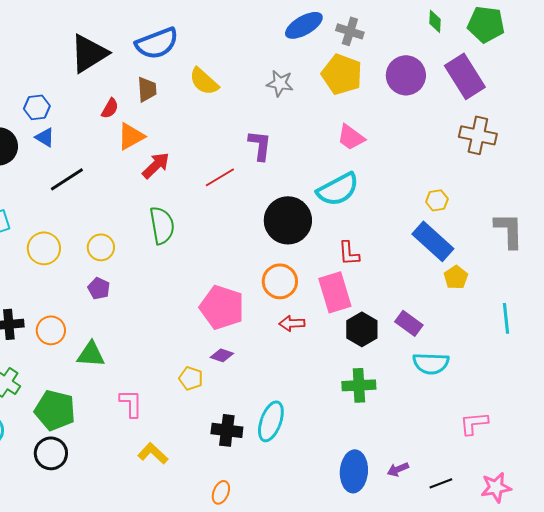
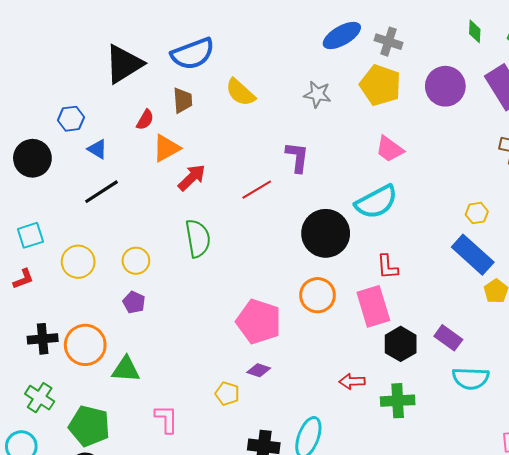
blue triangle: (45, 137) -> (97, 149), moved
red arrow: (292, 323) -> (352, 381), moved
orange circle: (51, 330) -> (85, 345), size x1.4

